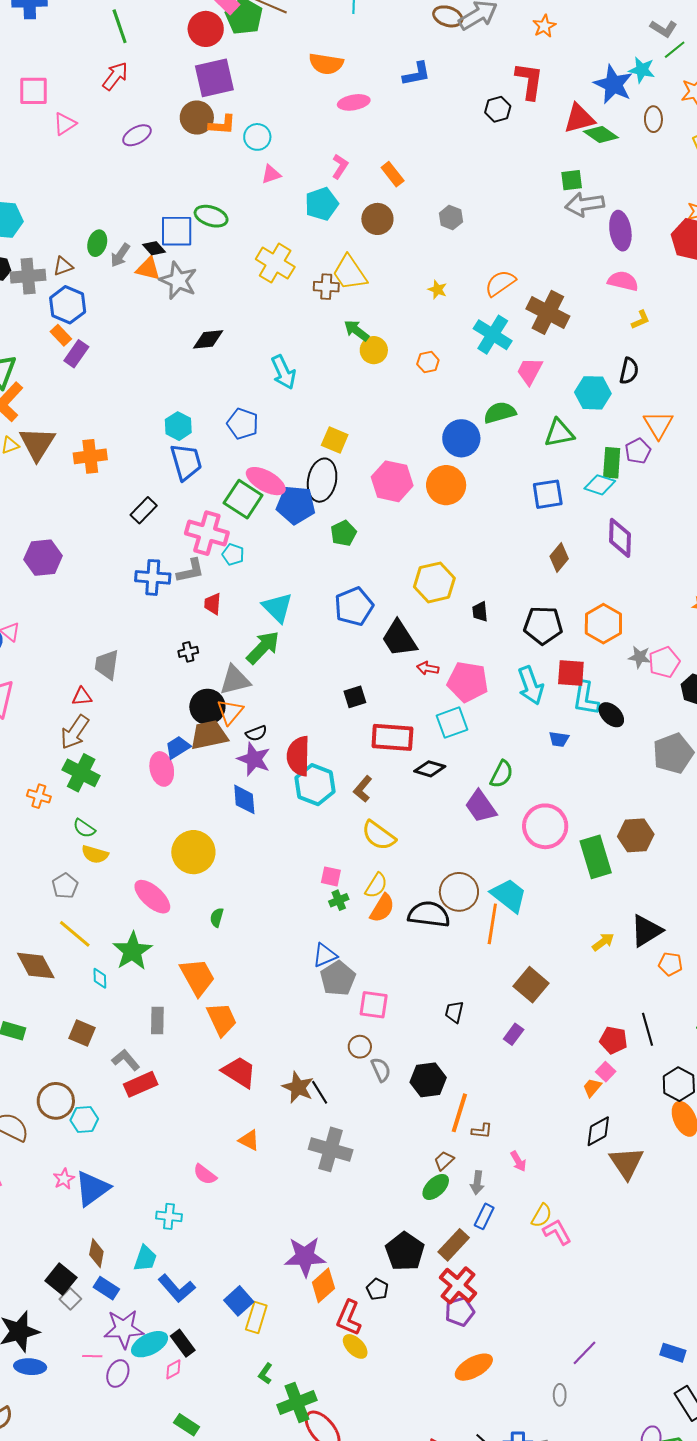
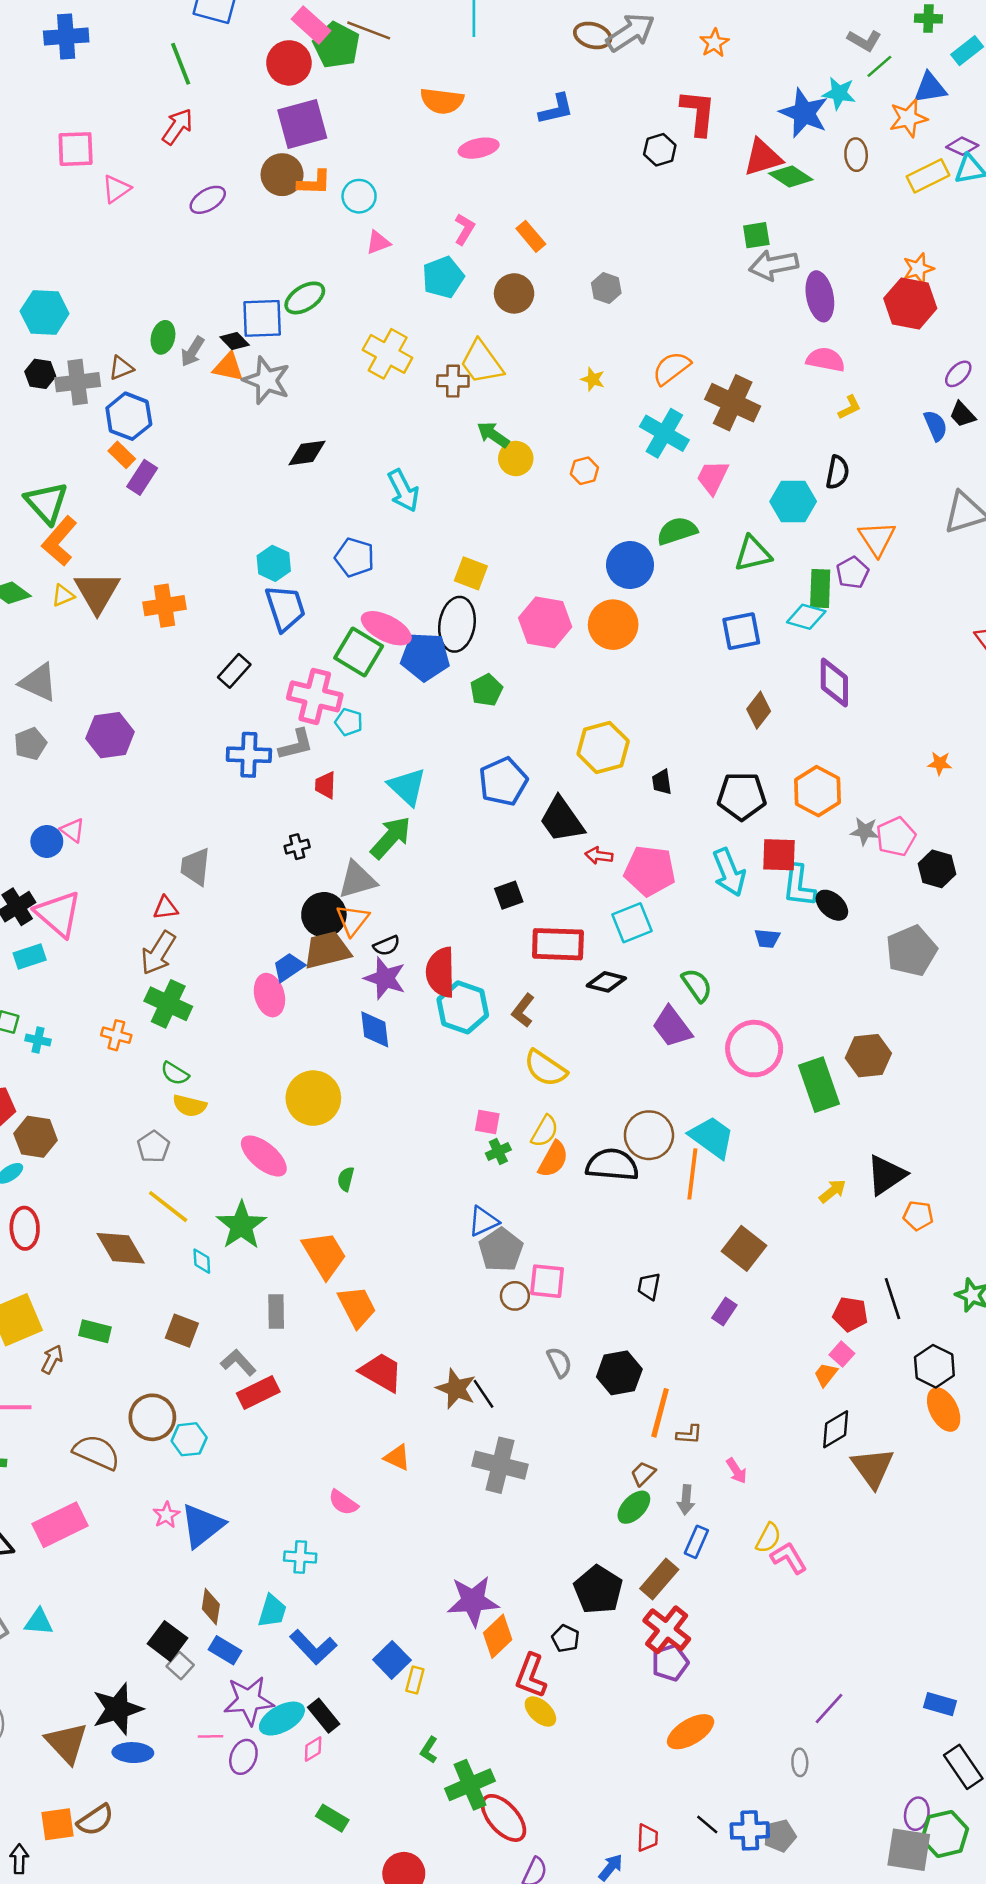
green ellipse: (211, 216) -> (305, 298), turned -48
green semicircle: (502, 774) -> (697, 985), turned -60
brown circle: (360, 1047) -> (515, 1296), moved
yellow rectangle: (256, 1318) -> (415, 1680), size x0.7

